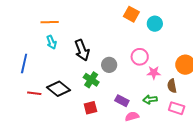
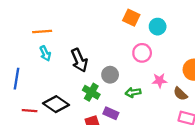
pink circle: (140, 57) -> (142, 53), moved
brown semicircle: (172, 86) -> (180, 94), turned -32
green arrow: (150, 99) -> (133, 92), moved
purple rectangle: (122, 101) -> (111, 113), moved

